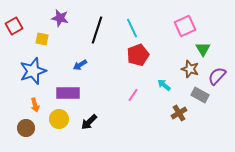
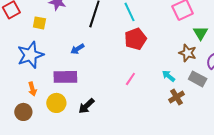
cyan arrow: (164, 85) -> (169, 76), moved

